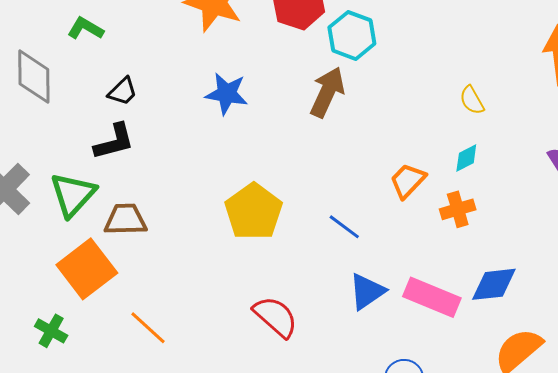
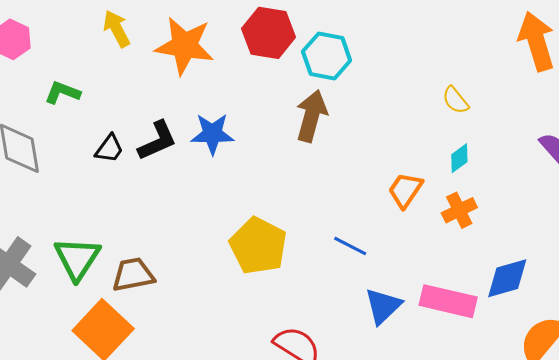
black L-shape: (114, 142) -> (157, 141), moved

